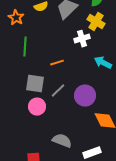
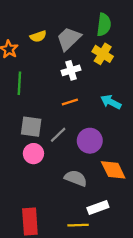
white cross: (82, 39) -> (71, 70), moved
orange line: (57, 63) -> (70, 102), moved
gray semicircle: (62, 141) -> (76, 178), moved

